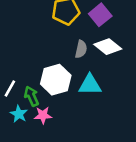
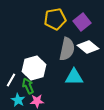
gray semicircle: (81, 49) -> (67, 49), size x1.6
white hexagon: (56, 80) -> (34, 68), moved

